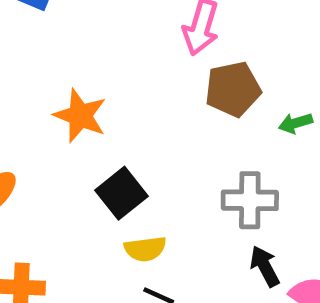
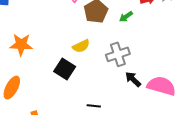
orange star: (80, 116) -> (21, 45), moved
yellow semicircle: (145, 249) -> (81, 46), moved

